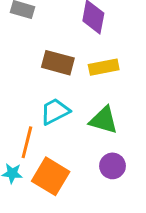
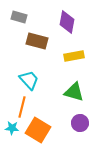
brown rectangle: (58, 63) -> (37, 41), moved
cyan trapezoid: (55, 111) -> (29, 80), moved, turned 75

